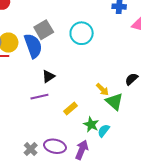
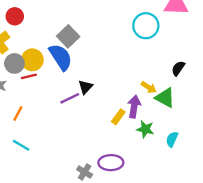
cyan circle: (82, 33) -> (146, 26), moved
purple line: (39, 97) -> (70, 98), moved
cyan semicircle: (104, 131) -> (172, 139), moved
purple arrow: (82, 150) -> (134, 107), moved

